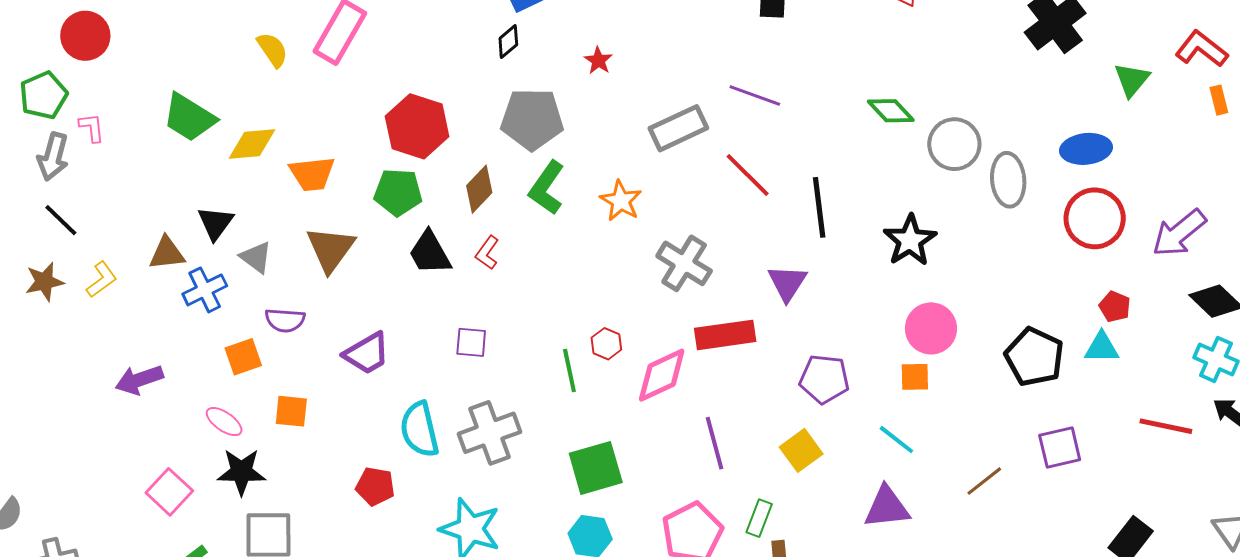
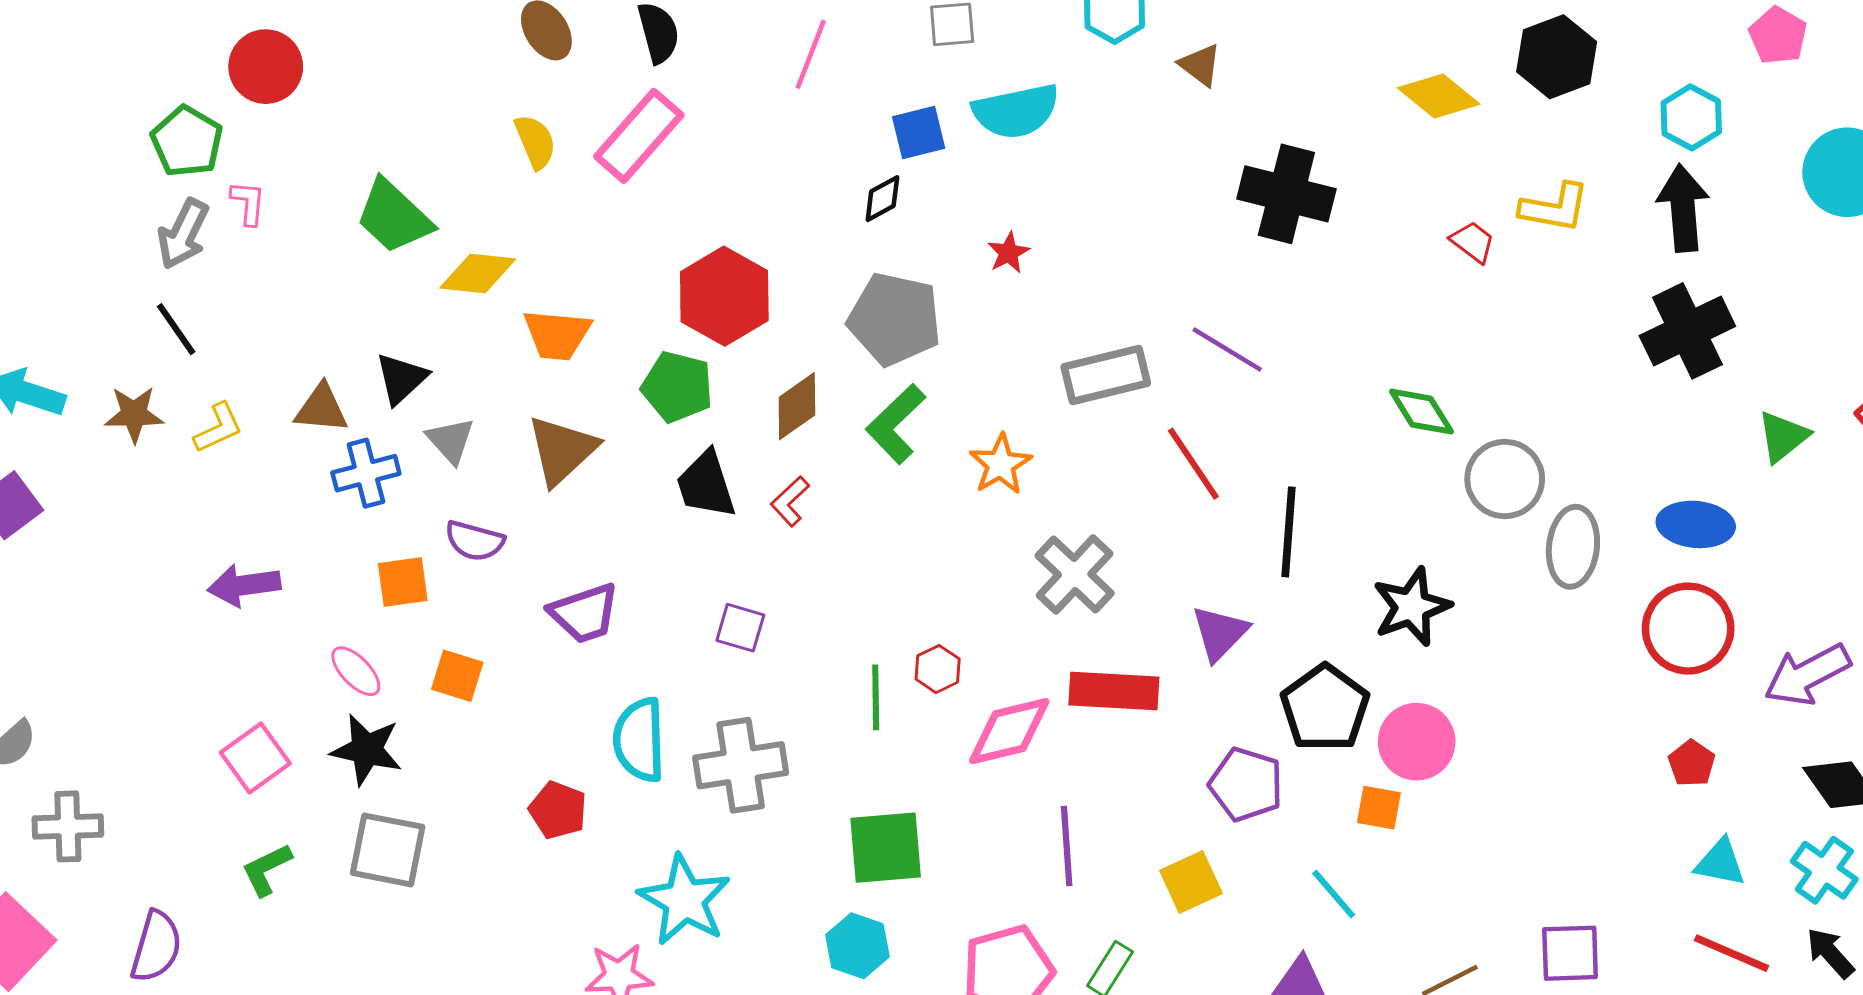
green pentagon: (43, 95) -> (187, 142), turned -30
cyan triangle: (1102, 348) -> (1720, 863), moved
black pentagon: (1034, 357) -> (1325, 708), moved

